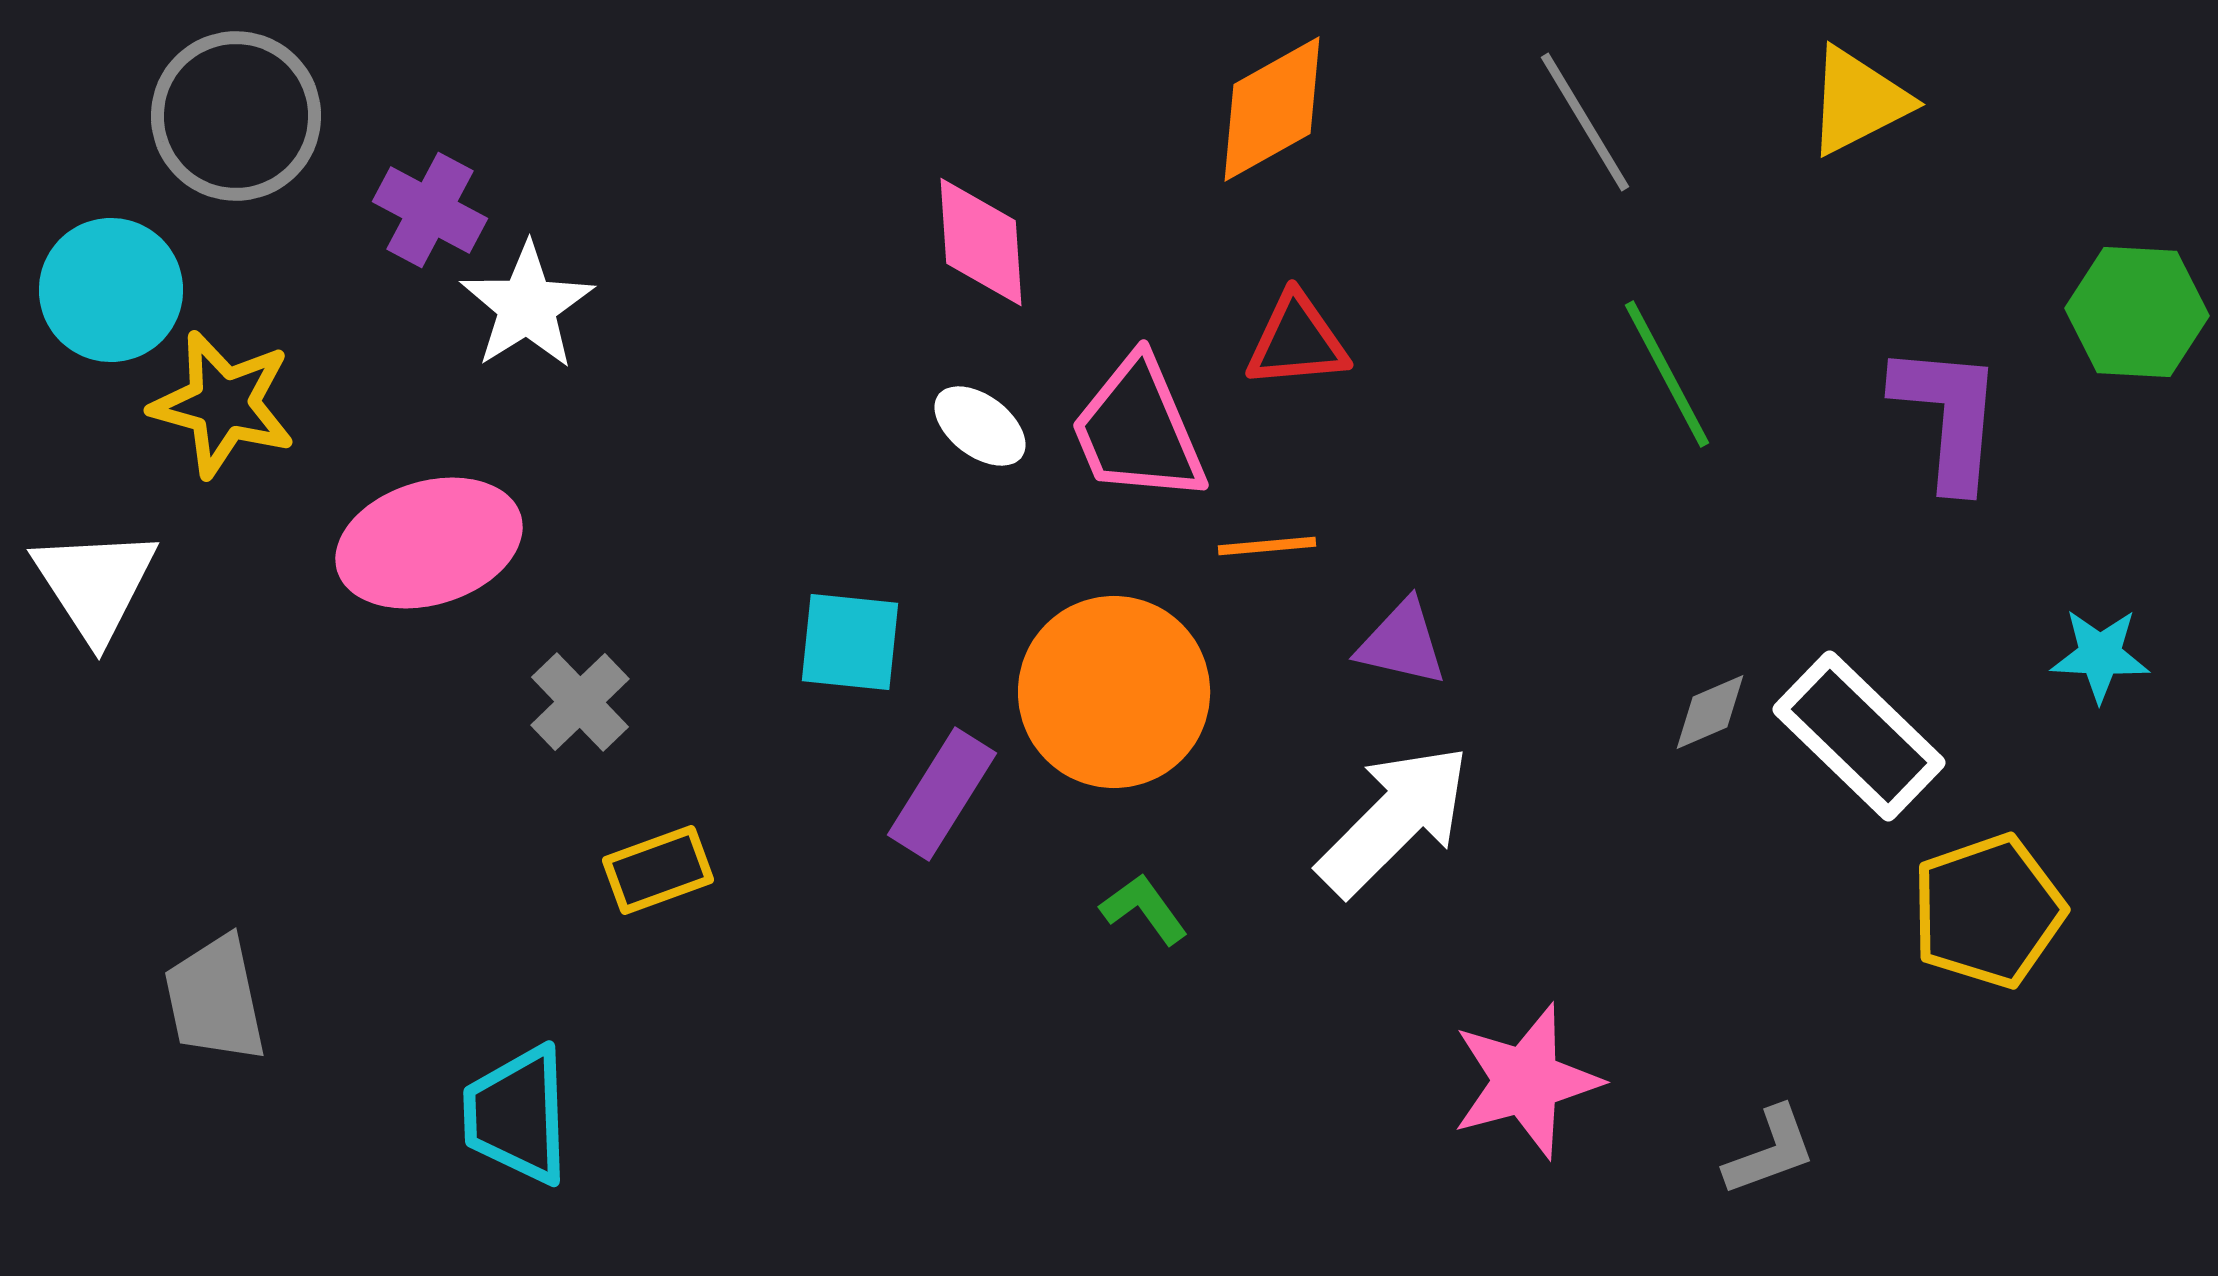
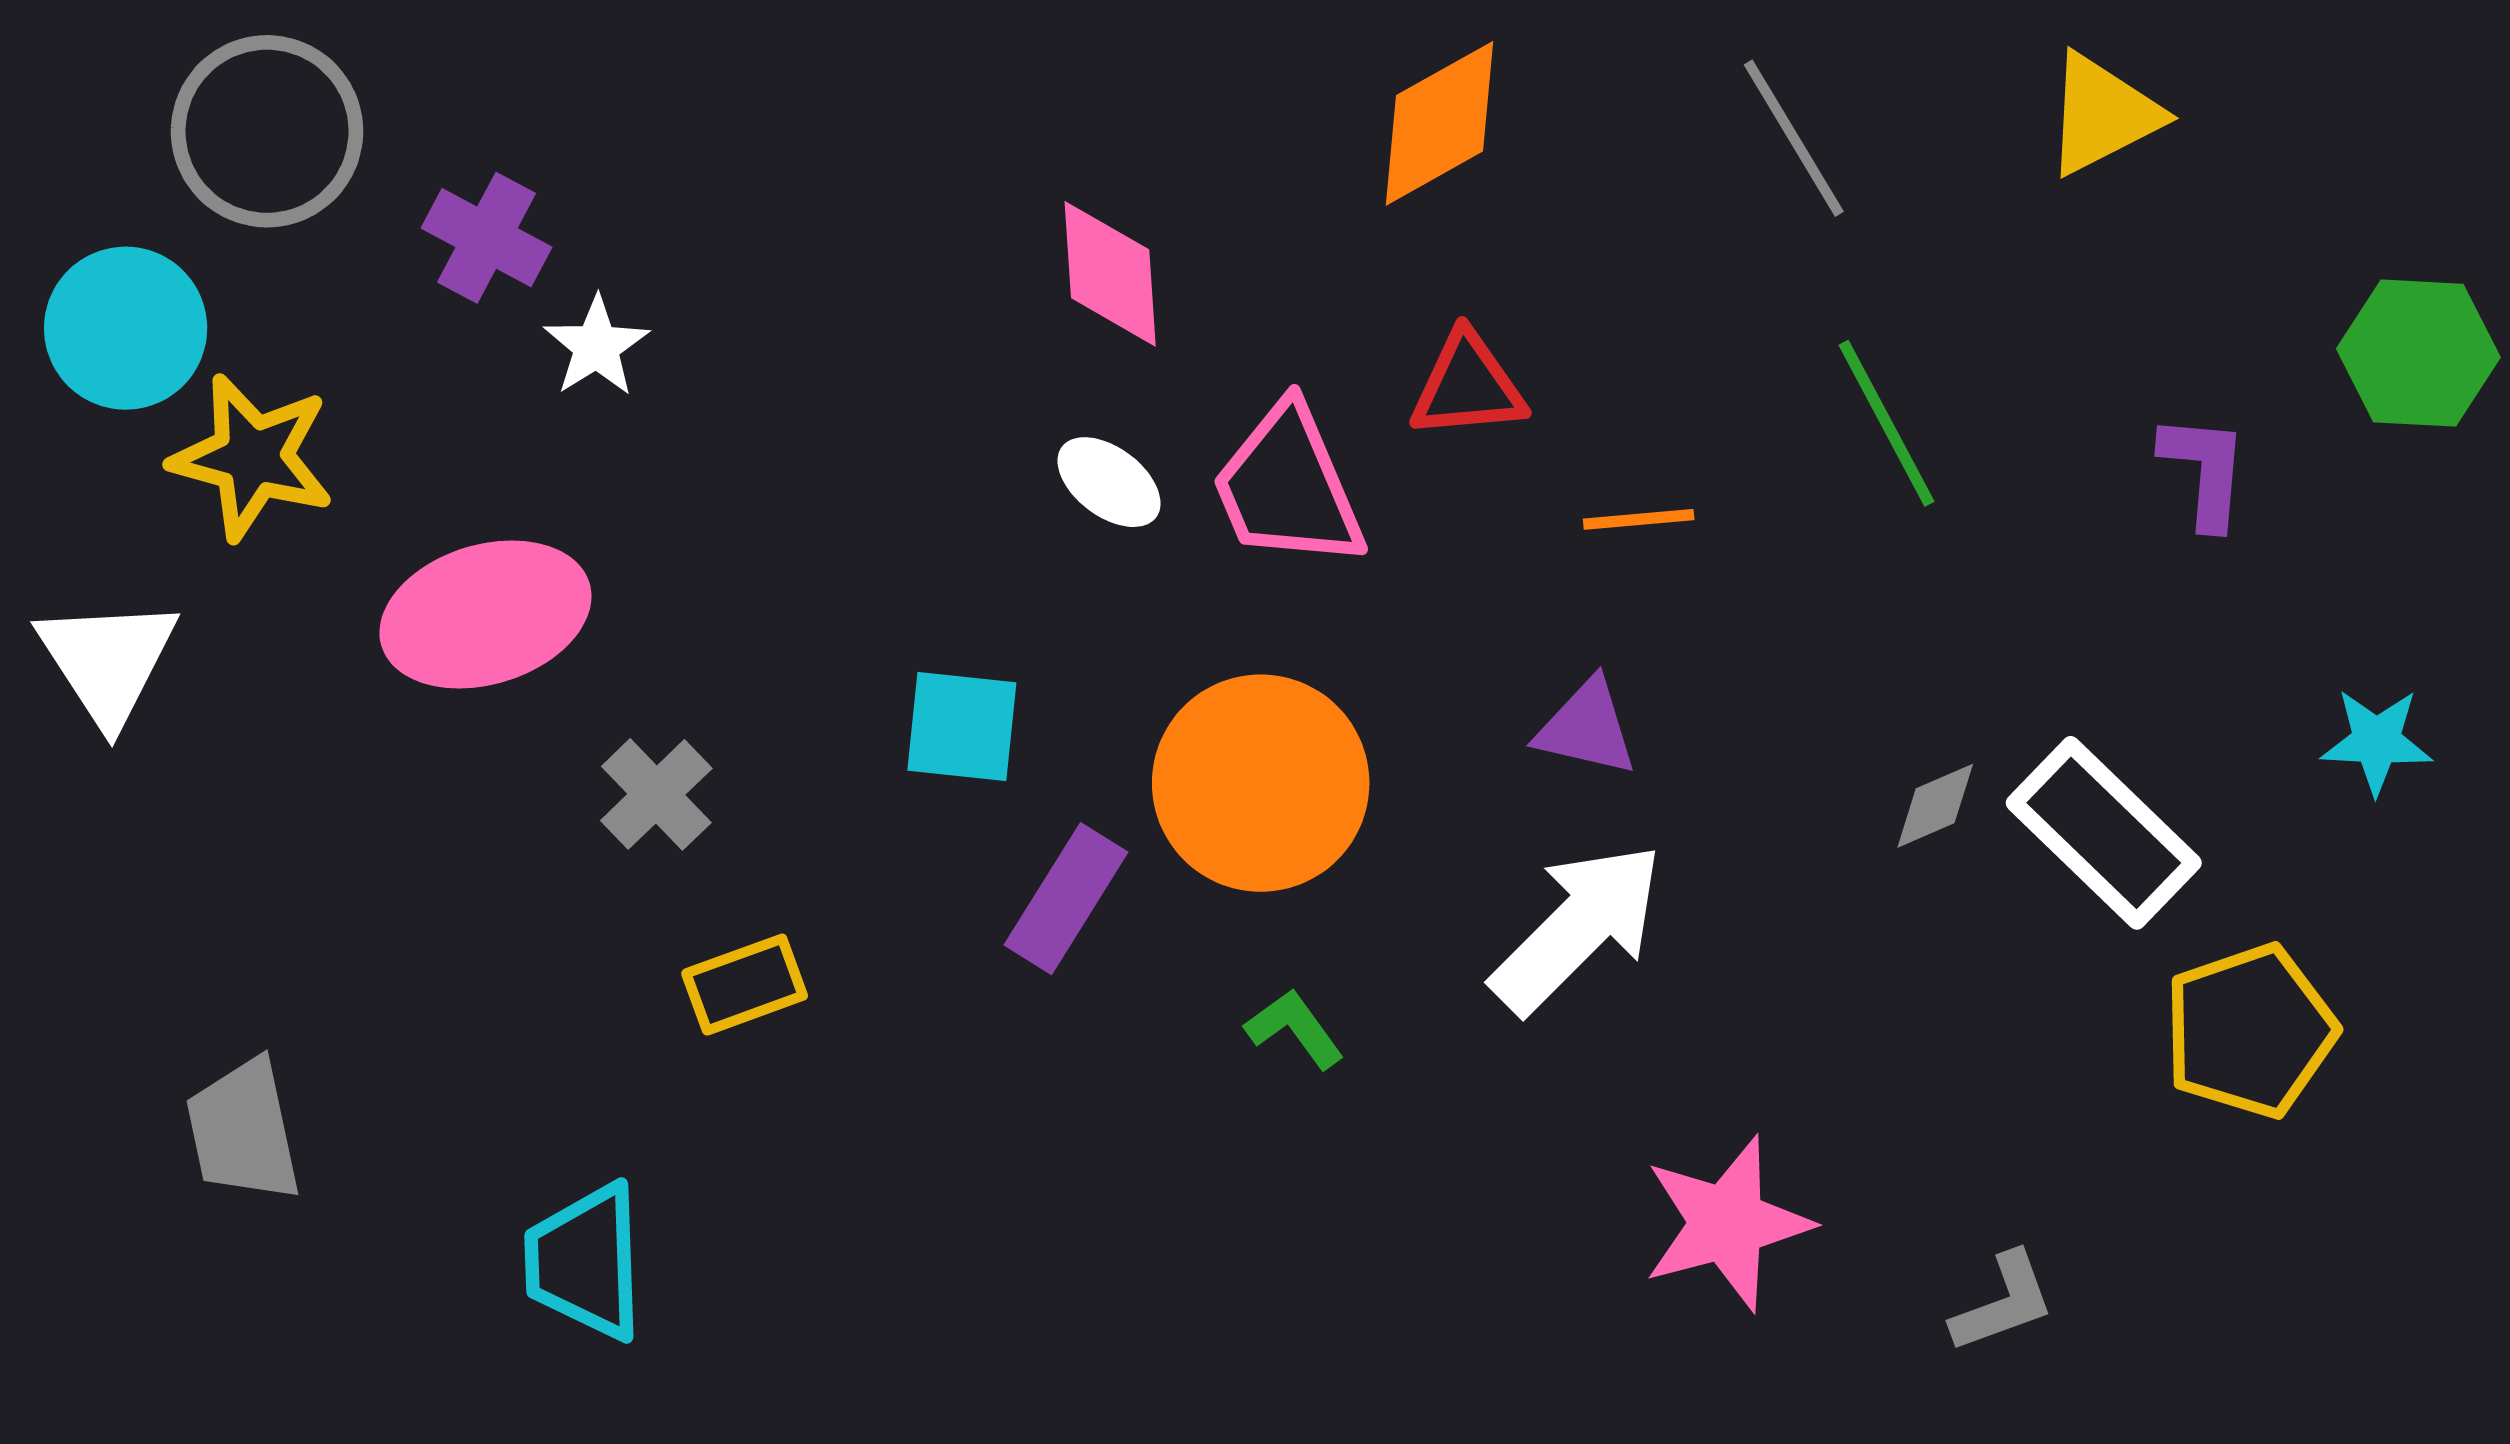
white star: (527, 306) -> (596, 346), size x0.7
purple L-shape: (1948, 416) -> (2204, 471), size x0.7
orange line: (1267, 546) -> (1639, 519), moved

